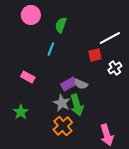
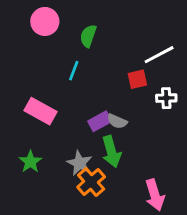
white cross: (115, 68) -> (166, 98), turned 32
pink rectangle: (28, 77) -> (40, 111), size x1.5
gray star: (62, 103) -> (80, 163), moved

